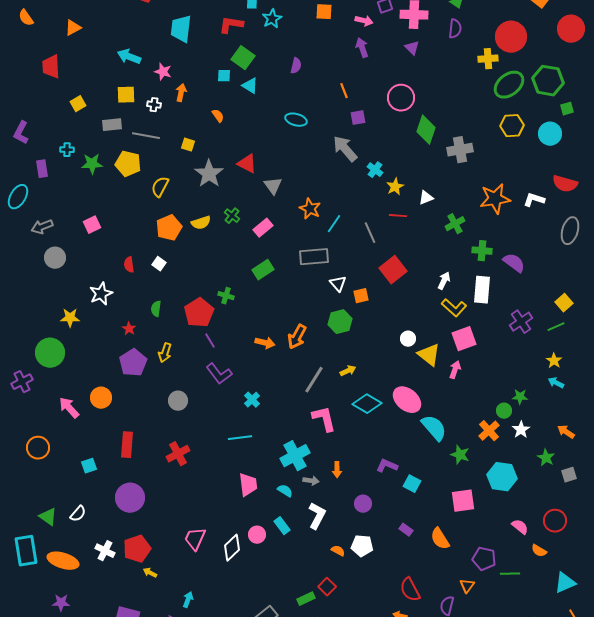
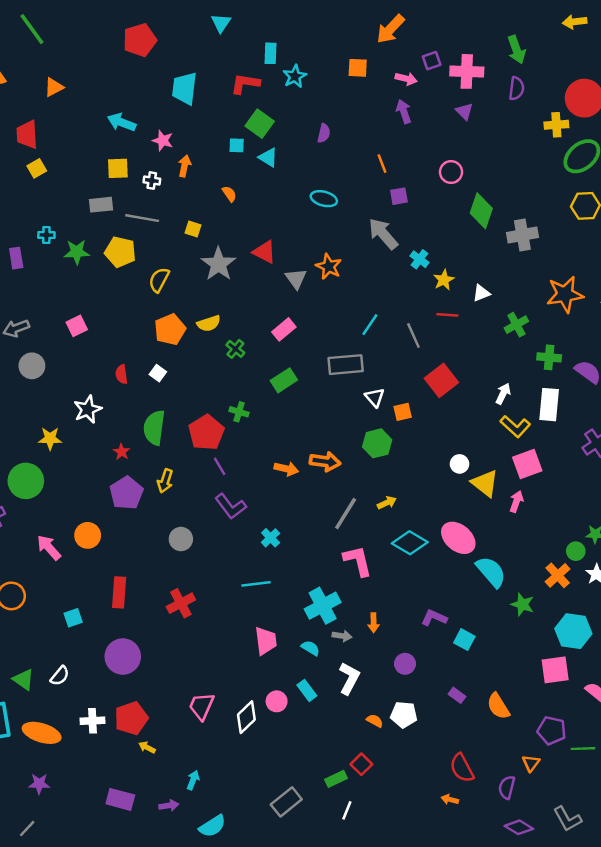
pink circle: (401, 98) -> (451, 172), size x0.7
yellow square: (78, 104) -> (37, 168), moved
orange star: (310, 209) -> (329, 266), moved
green cross: (232, 216) -> (235, 349), moved
green semicircle: (156, 309) -> (154, 428), size x1.8
orange arrow: (297, 337) -> (325, 462), turned -110
pink square: (463, 501) -> (555, 670), moved
white cross: (105, 551) -> (92, 721), turned -30

